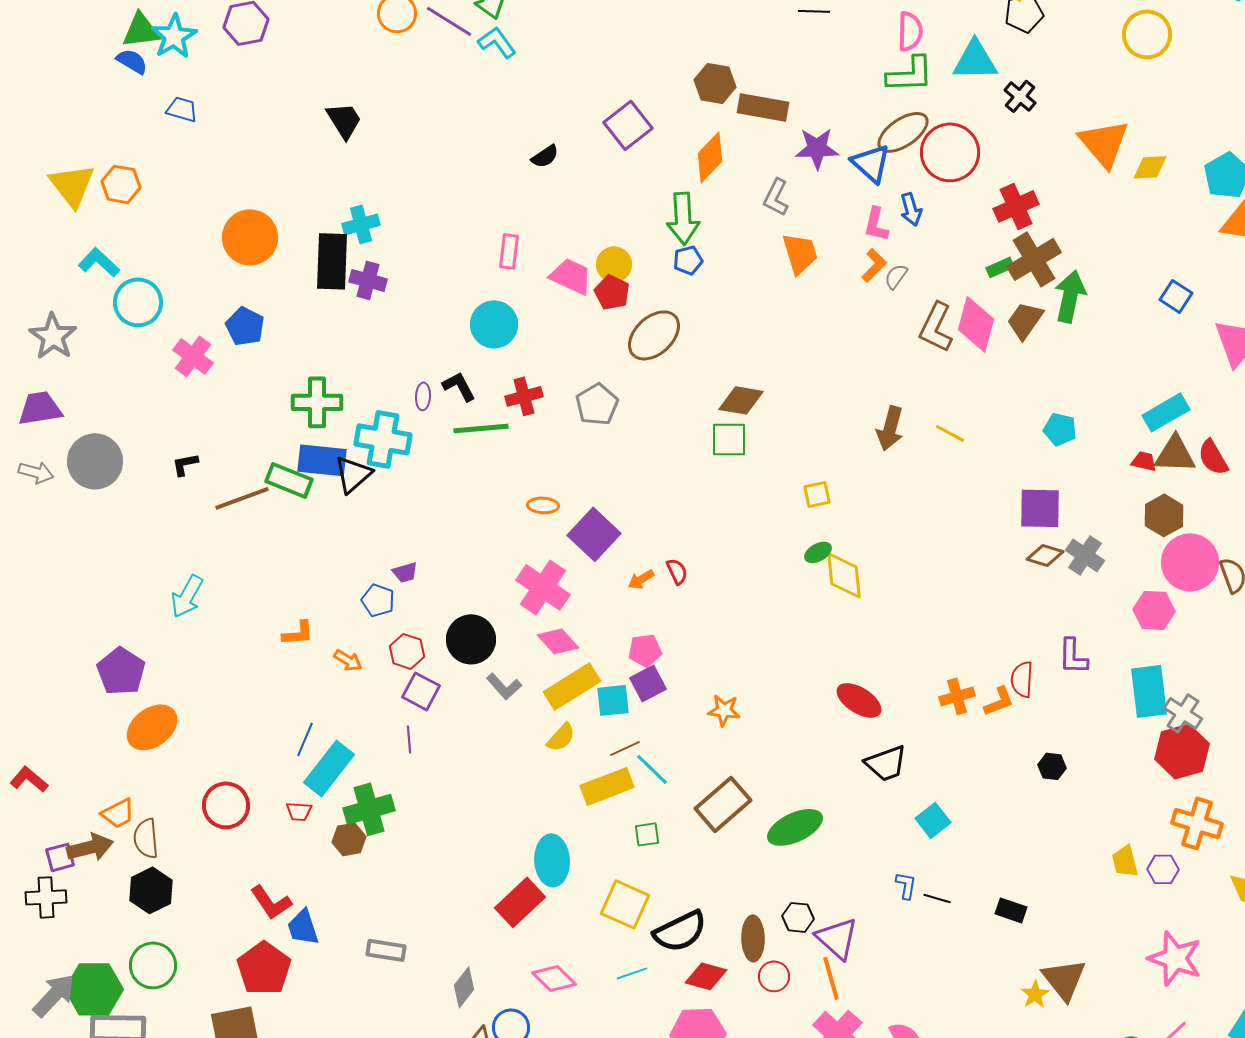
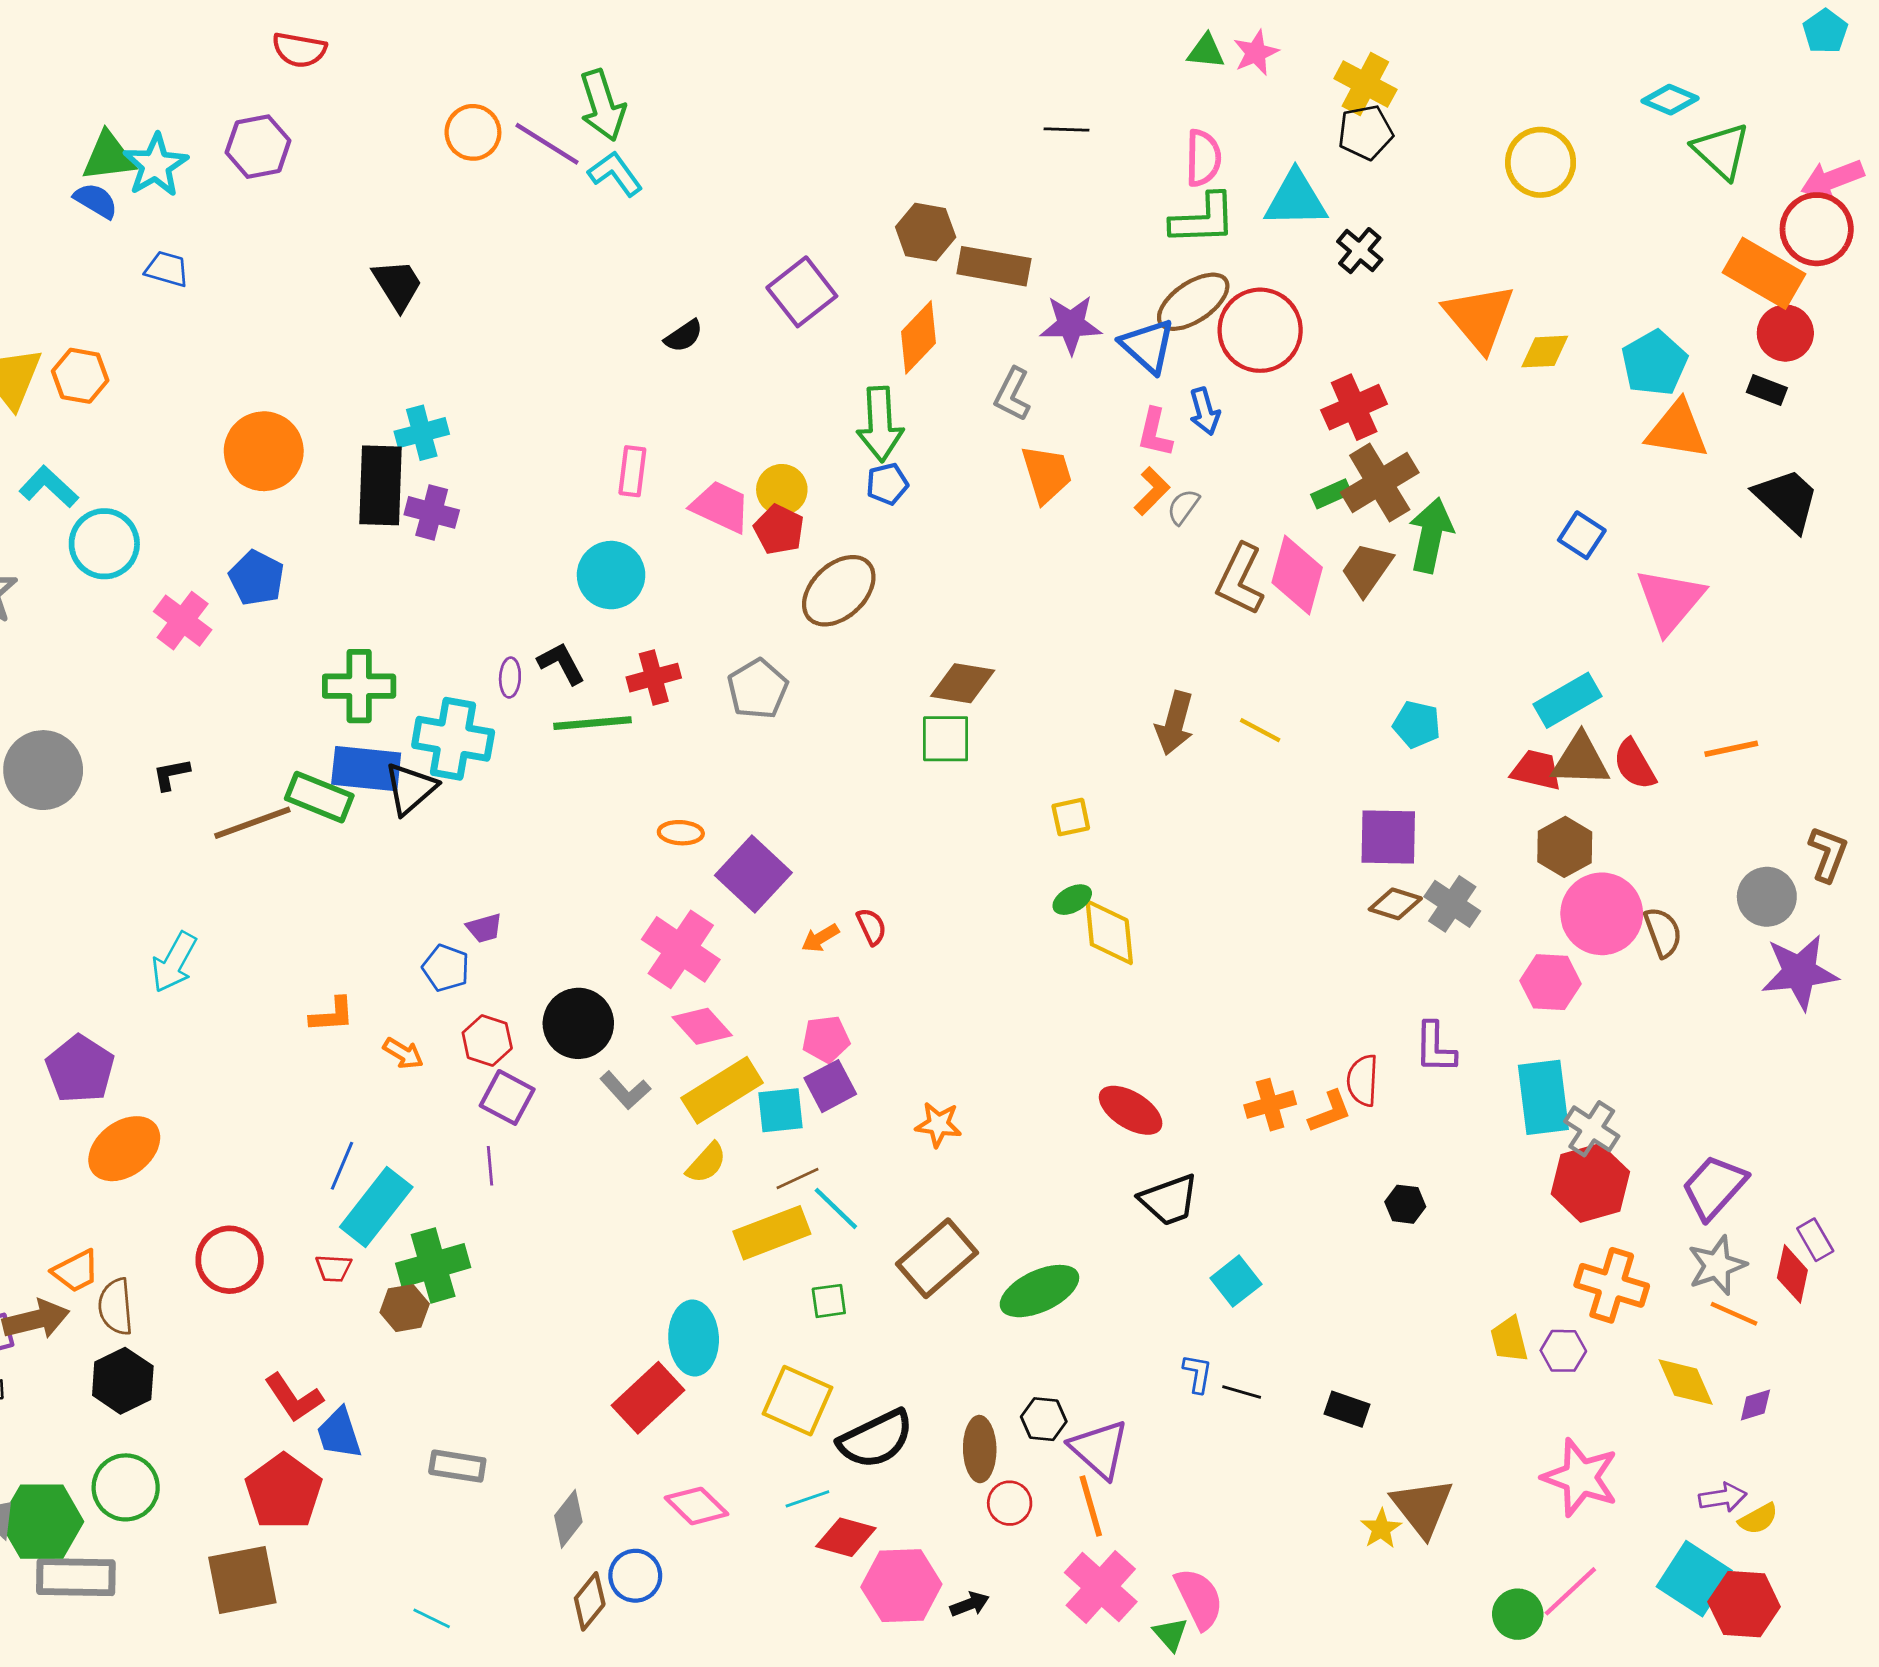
red trapezoid: (1144, 461) -> (1536, 770), size x1.4
red diamond: (706, 976) -> (846, 1537), moved

